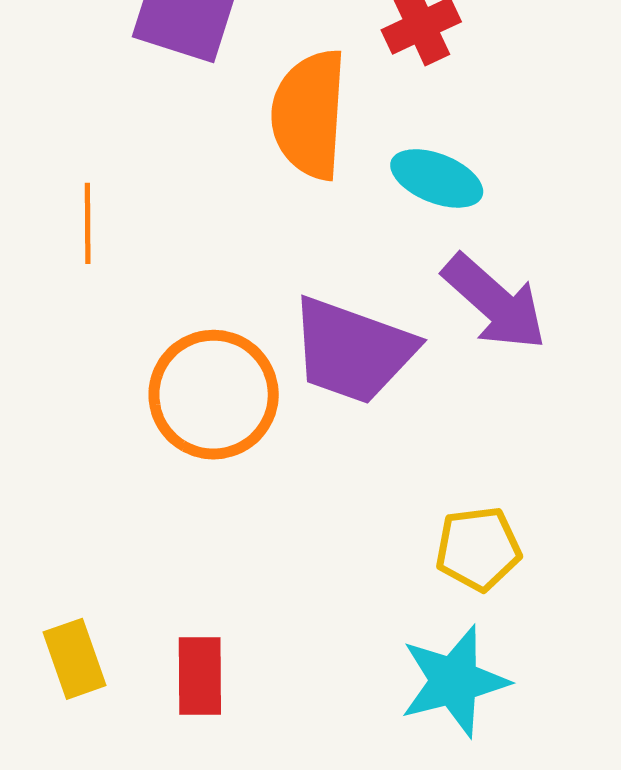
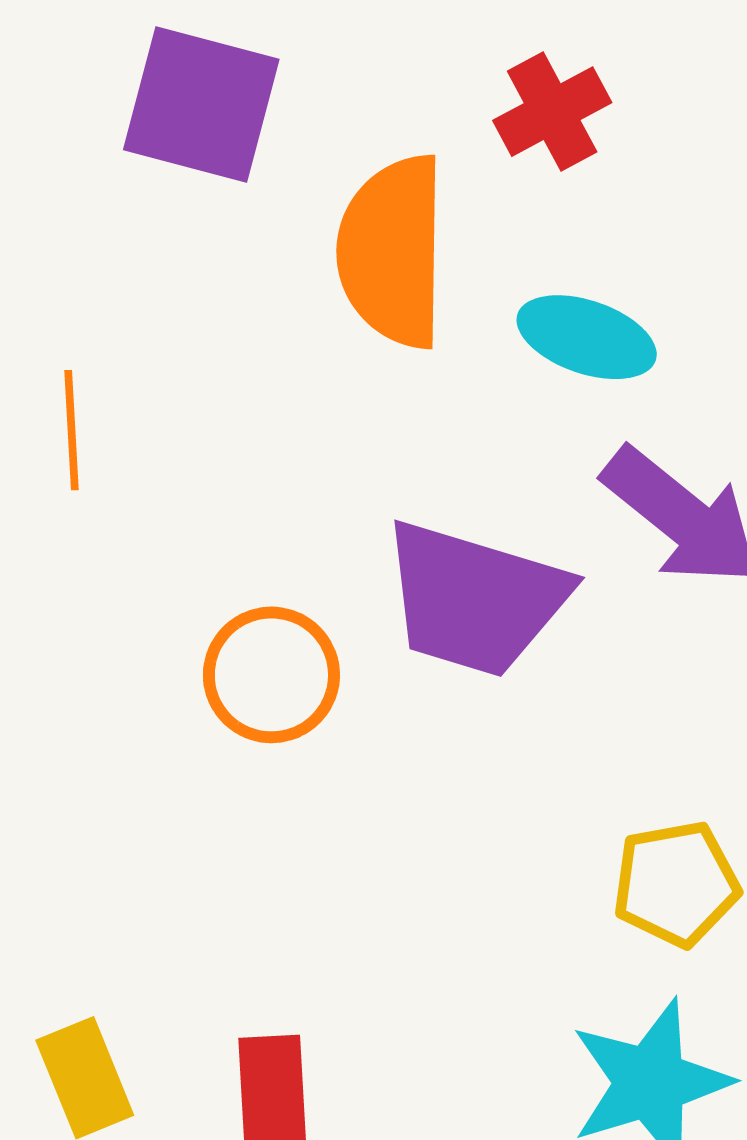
orange circle: (214, 395) -> (271, 675), size x0.7

